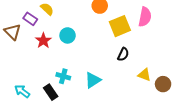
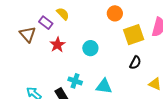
cyan circle: (68, 35) -> (90, 48), moved
cyan triangle: (93, 80) -> (104, 86), turned 36

